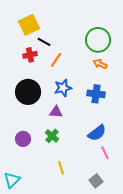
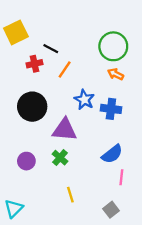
yellow square: (29, 25) -> (16, 32), moved
blue star: (63, 88) -> (84, 100), moved, turned -30
purple triangle: (56, 112) -> (65, 130), size x1.6
pink line: (105, 153) -> (121, 177), turned 32

